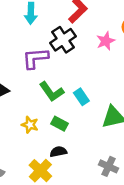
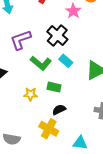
black cross: (63, 40) -> (57, 36), moved

